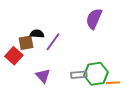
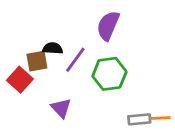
purple semicircle: (94, 19) -> (108, 26), moved
green hexagon: (96, 74) -> (109, 74), moved
gray rectangle: (79, 75) -> (139, 119), moved

